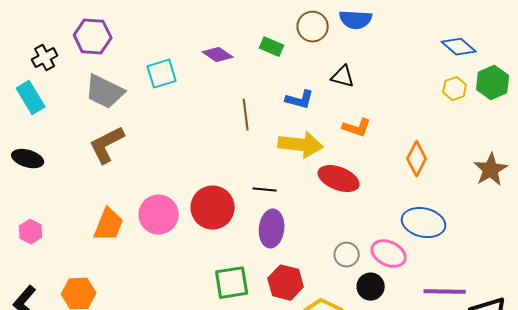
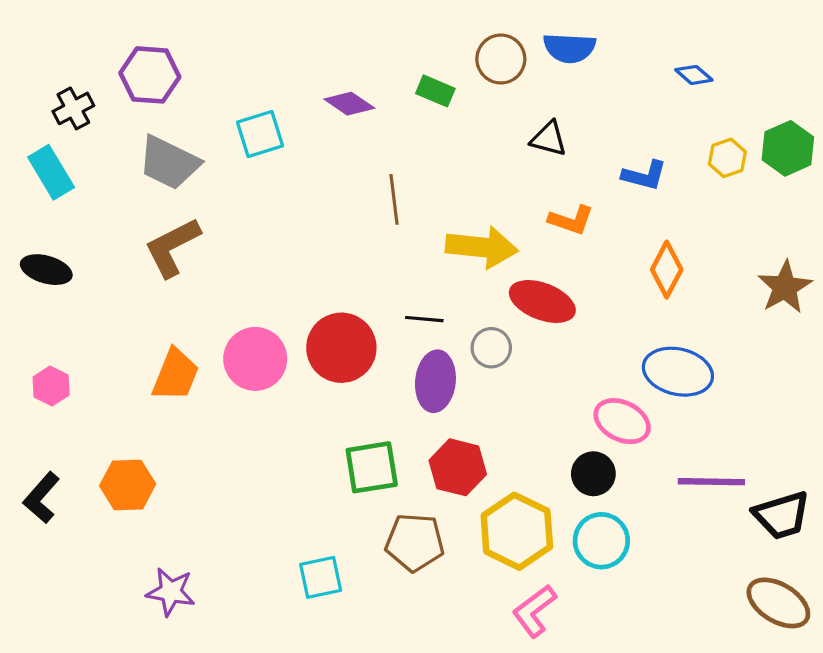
blue diamond: (459, 47) -> (694, 75), moved, size x0.7
blue L-shape: (300, 100) -> (644, 175), moved
gray circle: (347, 255) -> (491, 348), moved

